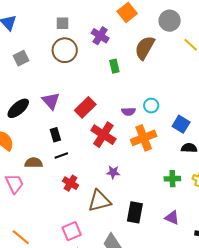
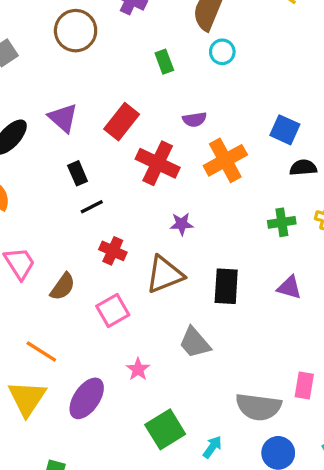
green rectangle: (114, 66) -> (164, 62), moved
cyan circle: (151, 106) -> (222, 52), moved
brown semicircle: (34, 163) -> (63, 287), moved, turned 132
pink square: (72, 231) -> (113, 311), moved

